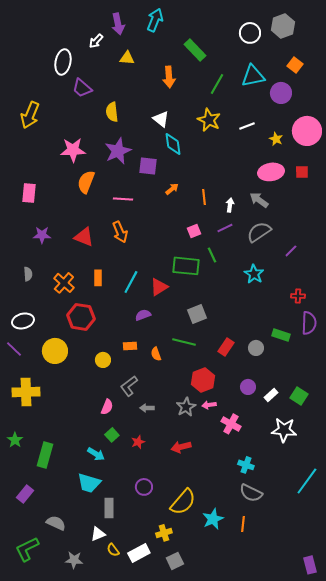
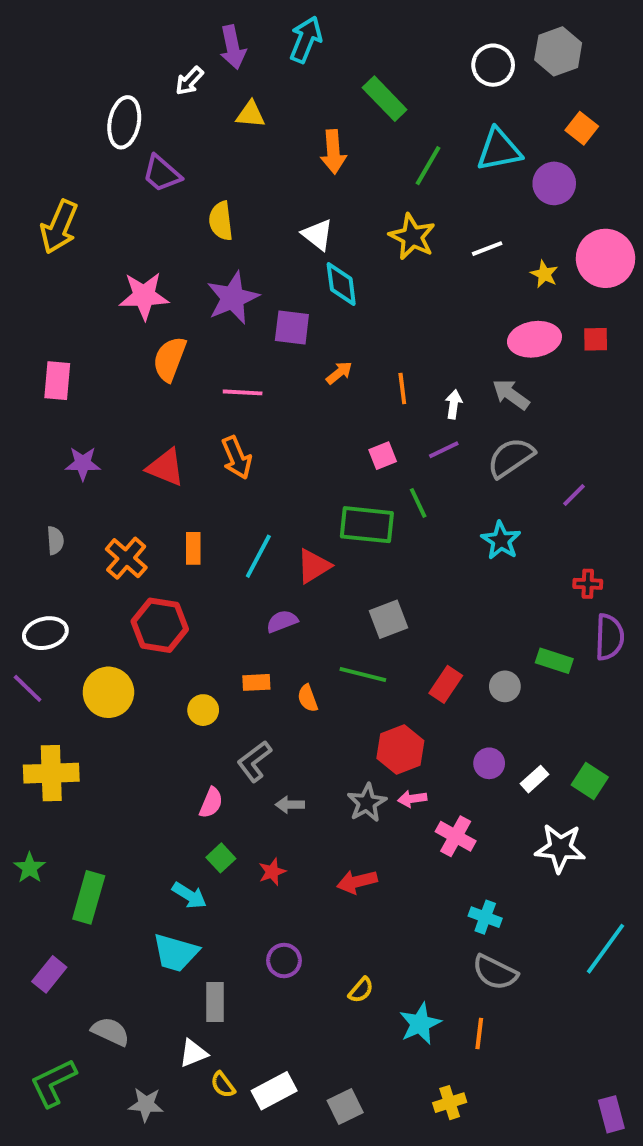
yellow semicircle: (183, 502) -> (361, 990), size x0.5
yellow cross: (164, 533) -> (450, 1103), moved

